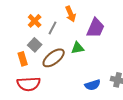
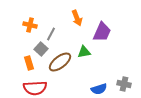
orange cross: (35, 21) -> (30, 25), moved, turned -32
gray line: (53, 28) -> (51, 34), moved

